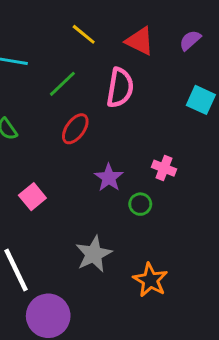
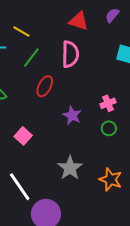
yellow line: (84, 34) -> (21, 31), moved
pink cross: (164, 168) -> (108, 103), turned -35
green circle: (140, 204) -> (109, 128), moved

